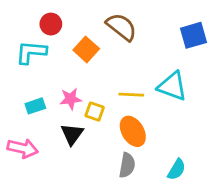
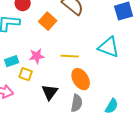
yellow line: (131, 95) -> (70, 56), moved
yellow square: (95, 112) -> (26, 74), moved
black triangle: (72, 134) -> (50, 92), moved

